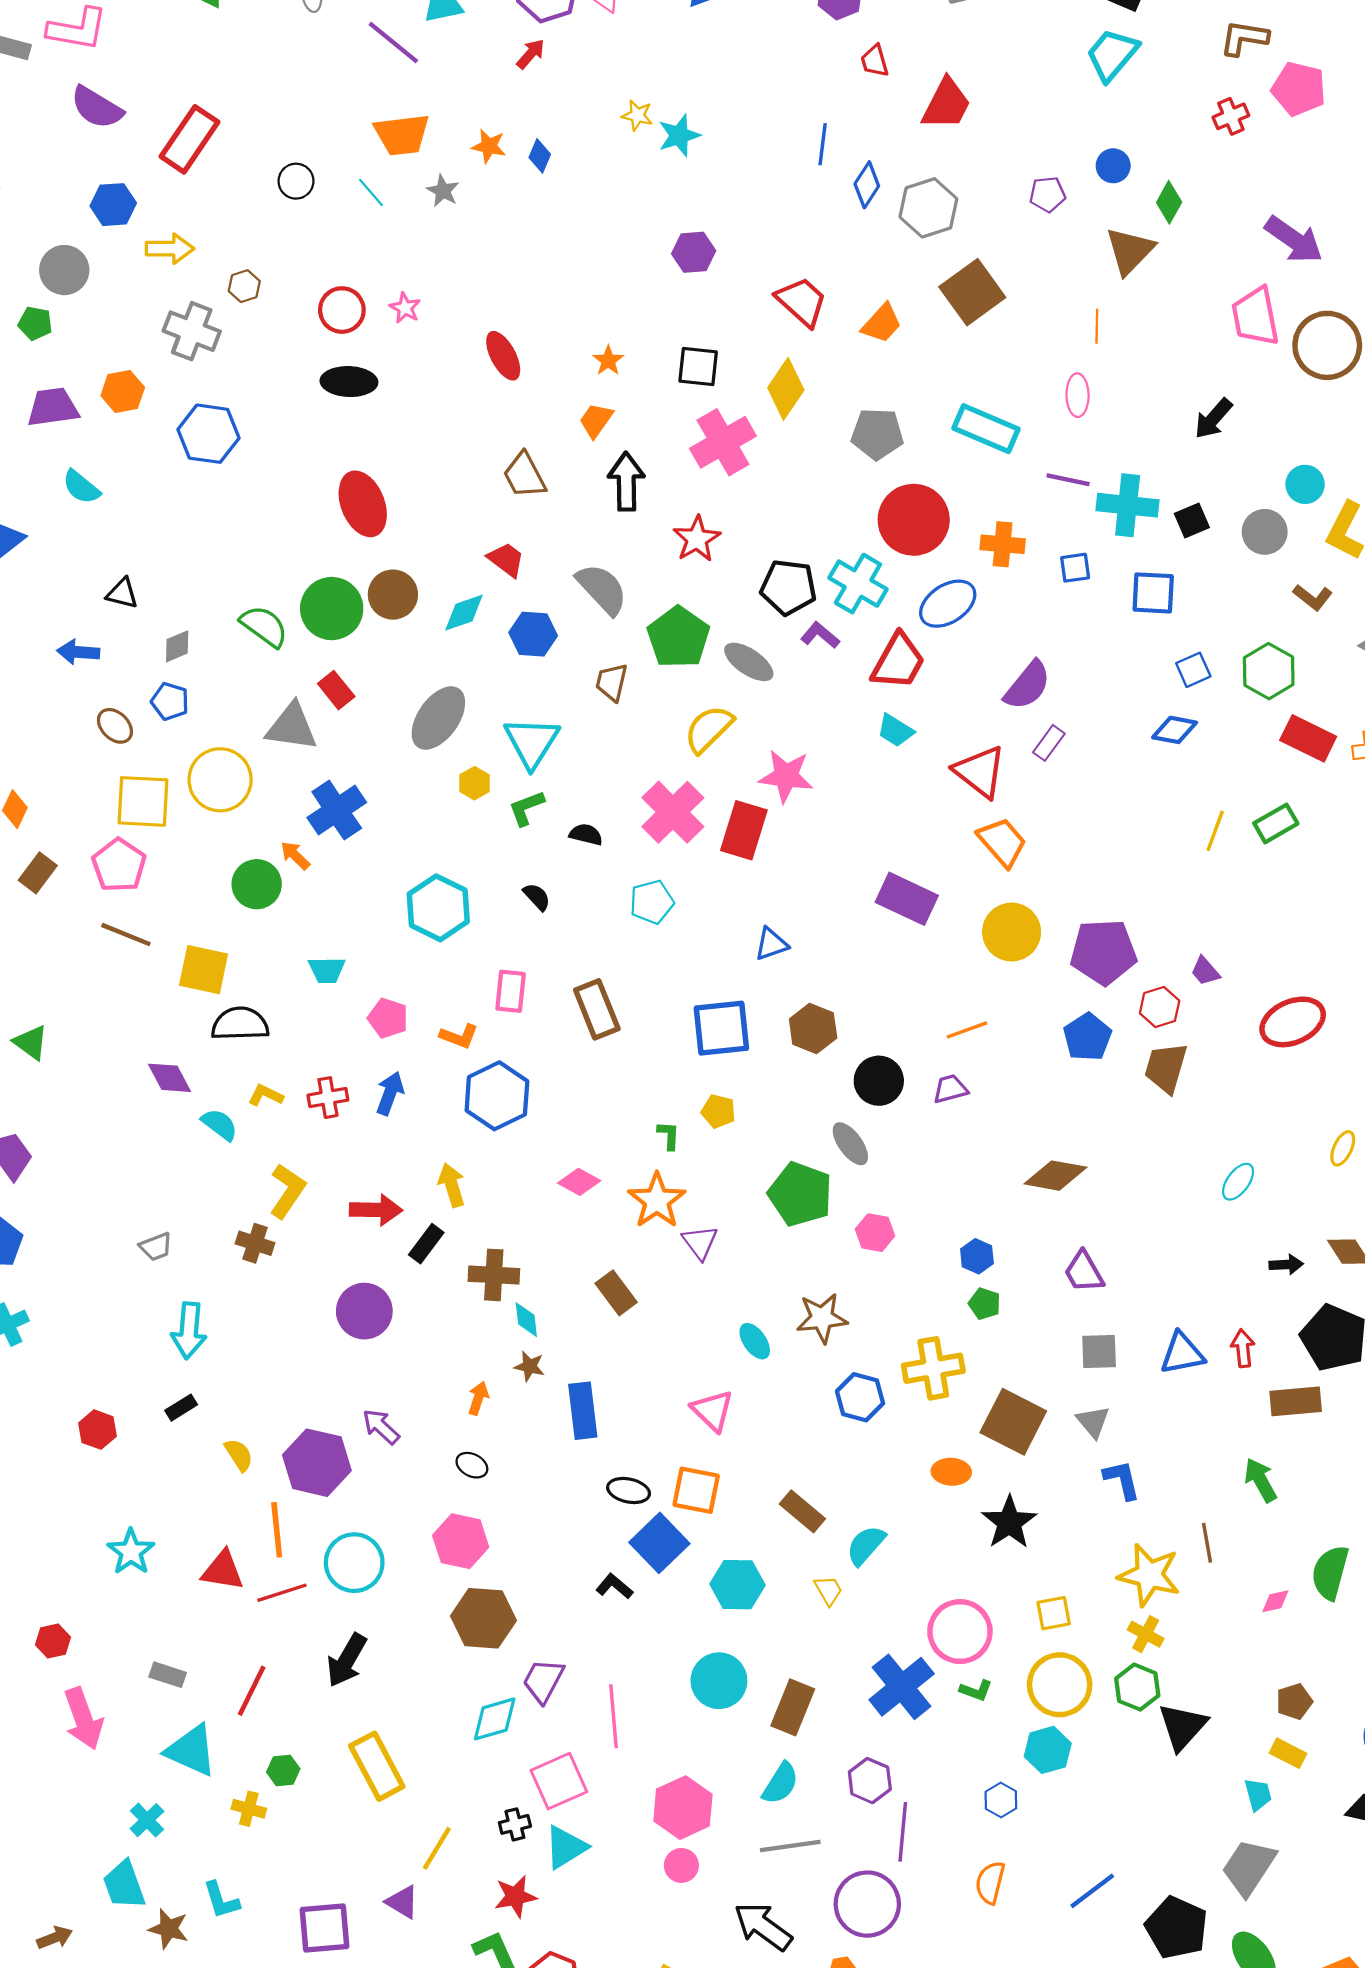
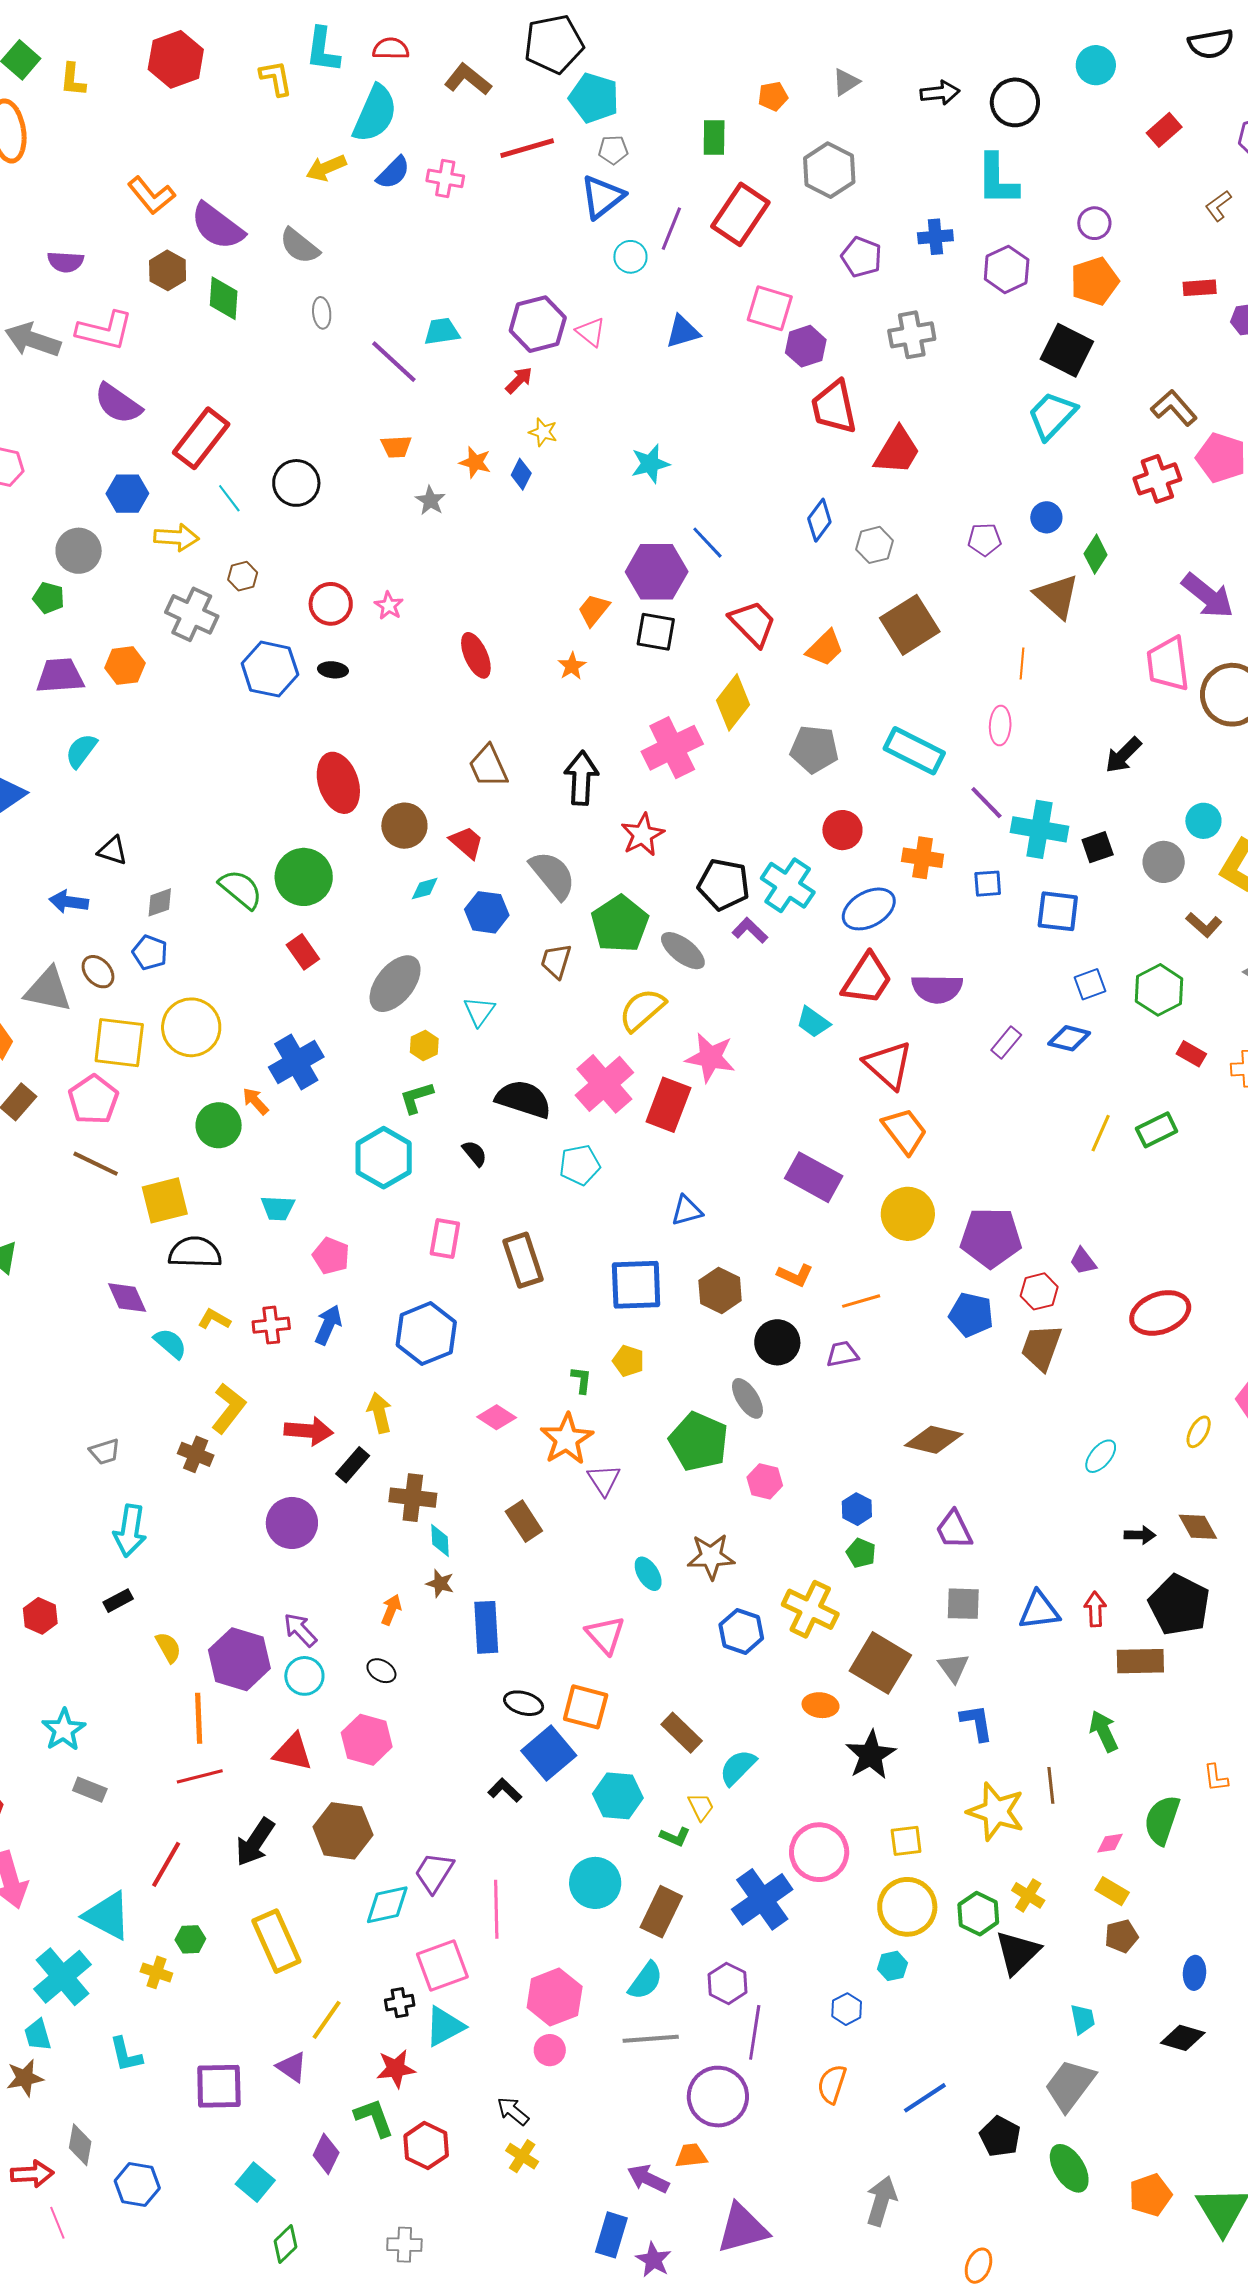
brown L-shape: (1244, 38) -> (1174, 408), turned 36
red trapezoid: (875, 61) -> (834, 407), size x1.8
yellow star: (637, 115) -> (543, 432), moved
red cross: (1231, 116) -> (1157, 479), size x1.4
orange trapezoid: (402, 135) -> (396, 447), size x0.6
blue line: (823, 144) -> (707, 543), moved, turned -54
black circle: (296, 181) -> (296, 483), size x1.4
cyan line: (371, 192) -> (229, 498), moved
gray hexagon: (928, 208) -> (875, 545), size x0.7
brown triangle: (1130, 251) -> (1057, 596), turned -36
purple hexagon: (694, 252) -> (657, 572), size x1.5
black square: (698, 366) -> (656, 632), moved
black ellipse: (349, 382) -> (333, 670), size x0.6
orange trapezoid: (596, 420) -> (594, 610), moved
blue hexagon: (208, 434) -> (270, 669), moved
purple line: (1068, 480) -> (986, 803), turned 30
cyan semicircle: (81, 487) -> (81, 751), turned 84
red circle: (914, 520) -> (842, 830), size x0.6
brown circle: (393, 595) -> (404, 826), moved
cyan diamond: (464, 613) -> (425, 889), size x0.7
red trapezoid: (898, 662) -> (867, 979), moved
purple semicircle: (1027, 685) -> (937, 989), turned 48
gray triangle: (292, 727) -> (48, 990), moved
red rectangle: (1308, 738) -> (1191, 1054), size x0.6
cyan triangle: (532, 742) -> (479, 1011), size x0.6
purple rectangle: (1049, 743) -> (1006, 1042), moved
green L-shape: (526, 808) -> (416, 1098), moved
black semicircle: (586, 834) -> (523, 1099), size x1.8
yellow square: (204, 970) -> (165, 1200), turned -30
orange L-shape: (459, 1036) -> (795, 1275), moved
blue pentagon: (1087, 1037) -> (971, 1315), turned -30
yellow cross: (933, 1368) -> (810, 1609), turned 32
cyan circle: (354, 1563) -> (304, 1676), moved, size x0.7
red triangle: (223, 1571) -> (293, 1752), moved
brown hexagon: (483, 1618) -> (343, 1831), moved
yellow cross: (1146, 1634) -> (1028, 1895), moved
gray rectangle: (168, 1675) -> (90, 1790), moved
green L-shape: (976, 1690) -> (675, 1837), moved
cyan hexagon: (1048, 1750) -> (892, 1966), size x0.7
yellow rectangle: (1288, 1753) -> (1112, 1891), moved
cyan cross: (147, 1820) -> (62, 1977), size x1.8
cyan trapezoid: (124, 1885) -> (38, 2035), size x0.7
black arrow: (763, 1926) -> (513, 2111), moved, size x0.6
black pentagon: (1177, 1928) -> (1000, 2137), size x0.7
brown star: (169, 1929) -> (25, 2078), moved, turned -30

